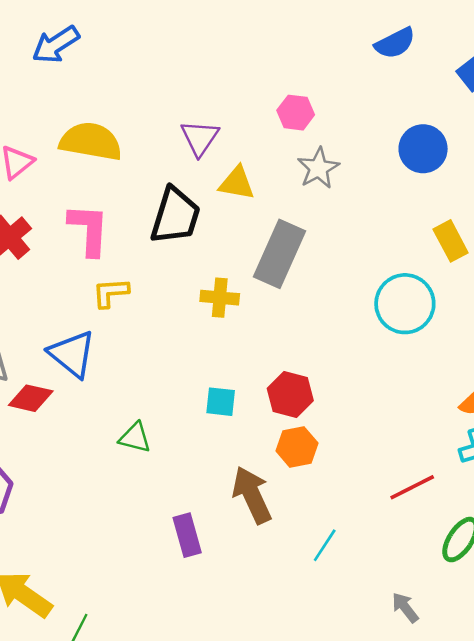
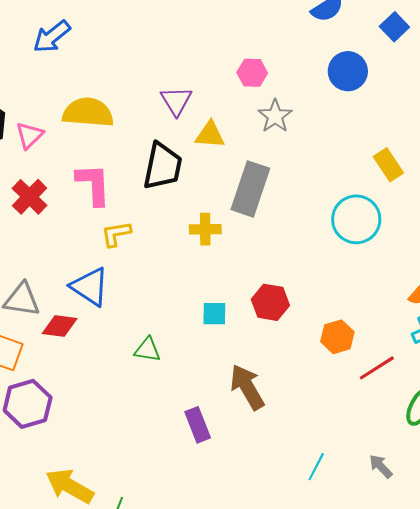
blue circle: (423, 149) -> (348, 71), moved
orange hexagon: (297, 447) -> (337, 337), moved
cyan line: (325, 545) -> (316, 467), moved

